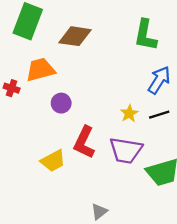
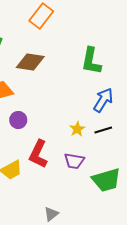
purple trapezoid: (126, 150) -> (74, 161), size x0.7

